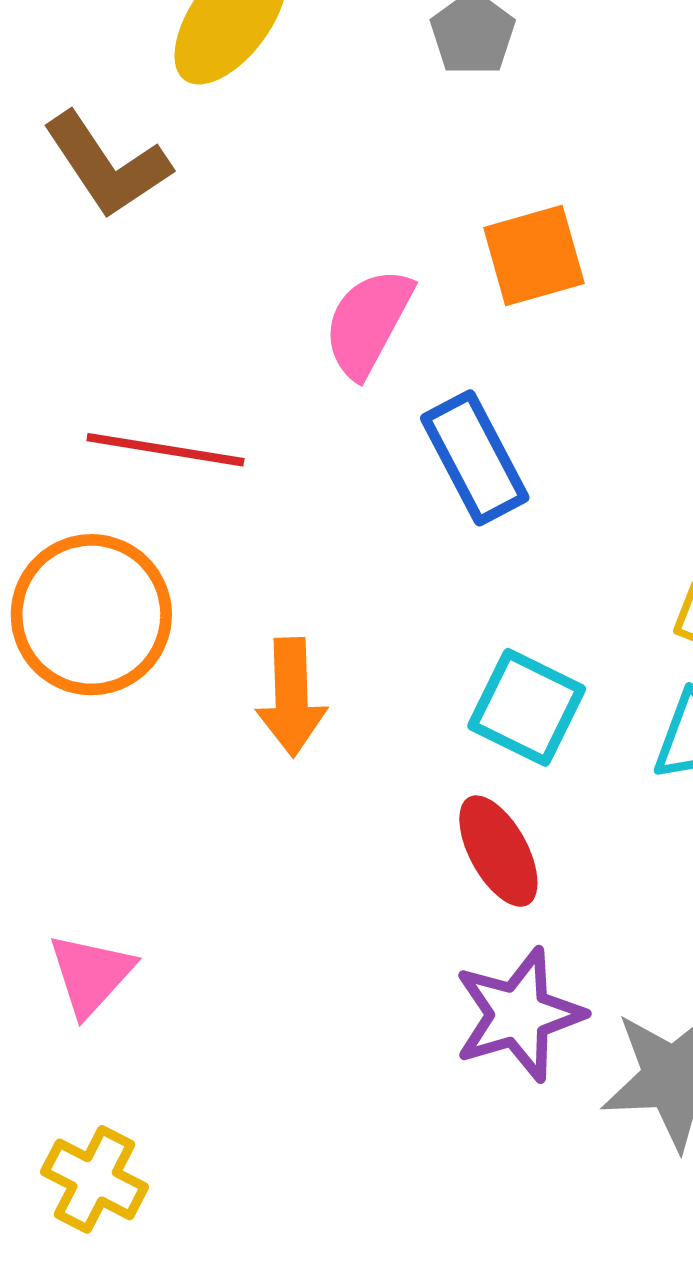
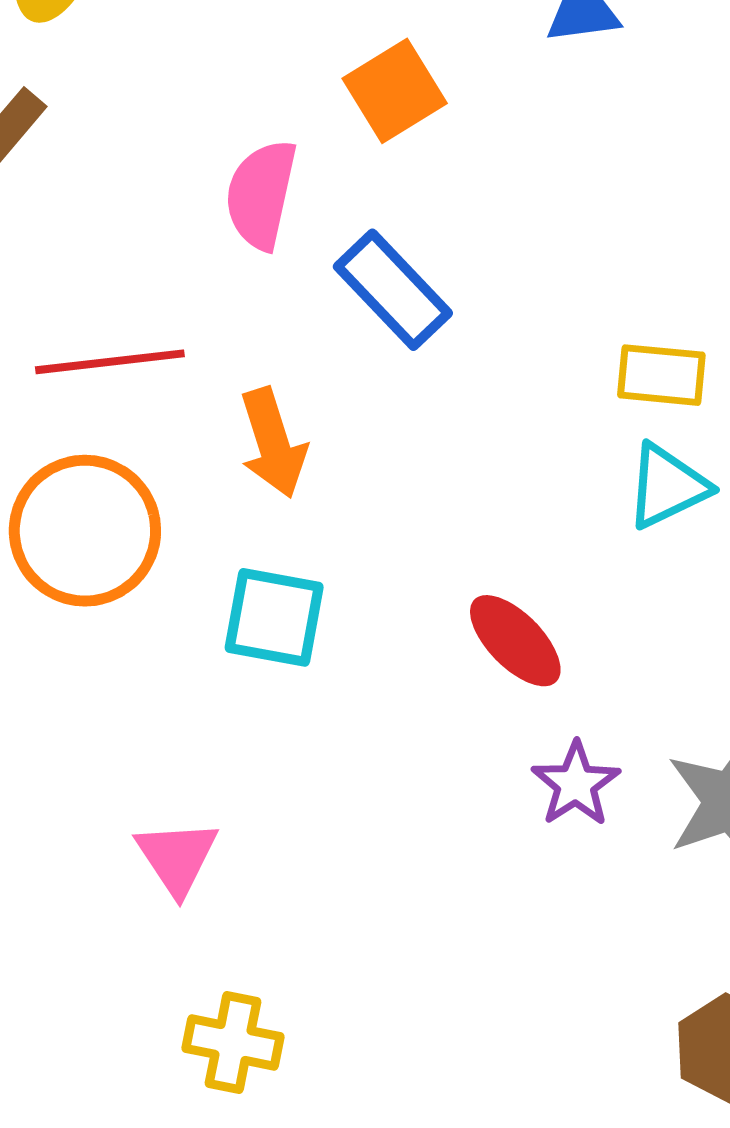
orange arrow: (291, 697) -> (273, 443), moved
cyan square: (527, 707) -> (274, 617), moved
purple star: (519, 1015) -> (576, 784), size x0.7

